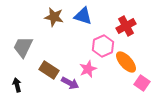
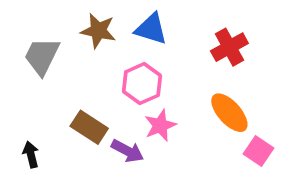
pink hexagon: (103, 46) -> (142, 84), moved
gray trapezoid: (23, 47) -> (42, 56), moved

